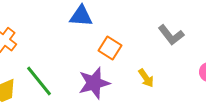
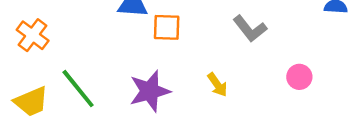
orange square: (110, 48) -> (167, 27), moved, turned -30

